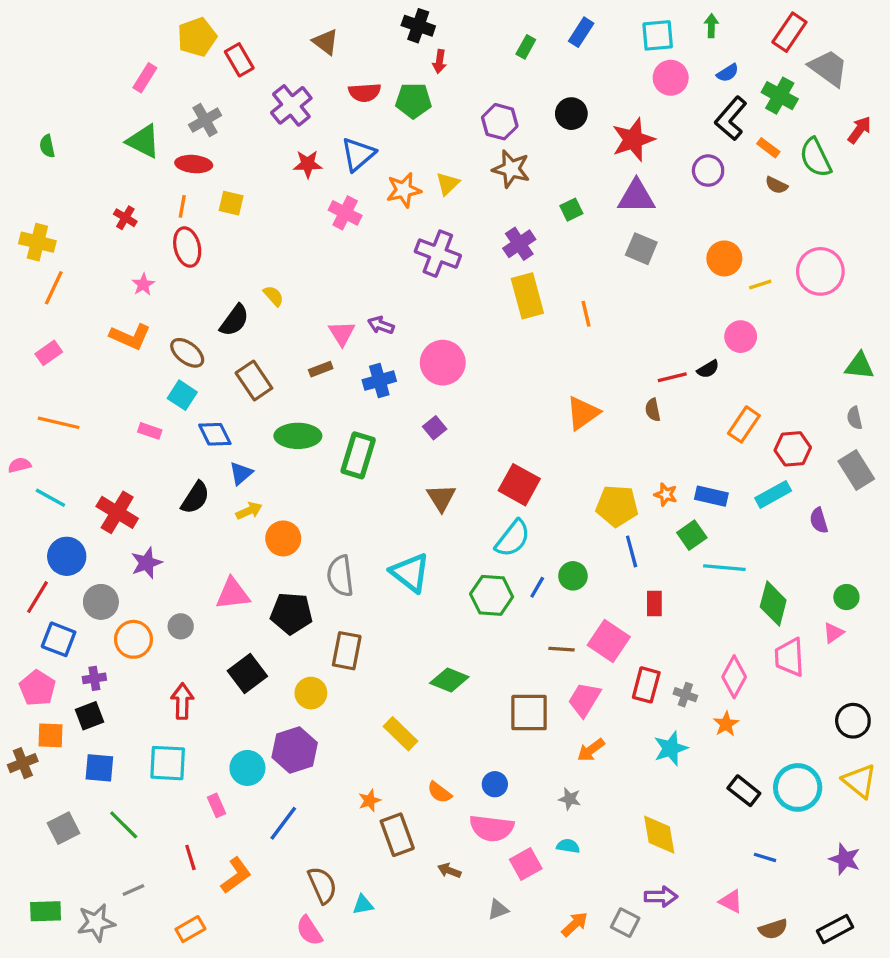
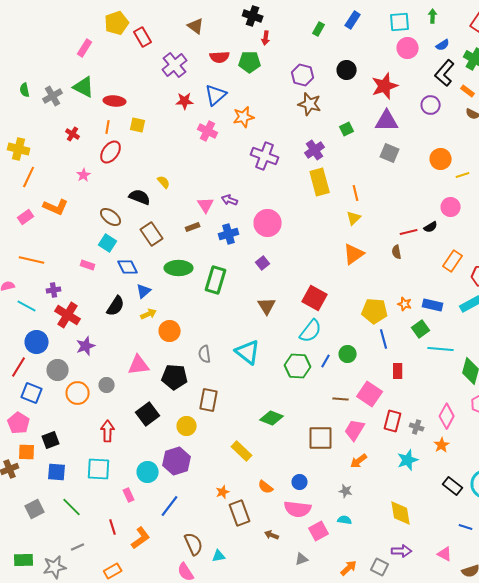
gray cross: (205, 120) -> (53, 96), moved
yellow triangle: (448, 184) -> (354, 218), moved
red ellipse: (187, 247) -> (111, 152), turned 50
black semicircle: (234, 320) -> (140, 197), turned -105
orange L-shape: (130, 337) -> (56, 207), moved
gray semicircle: (340, 576) -> (205, 354), size x0.7
purple cross: (94, 678) -> (54, 290), moved

